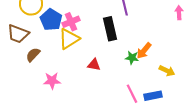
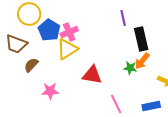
black rectangle: (110, 29) -> (141, 39), moved
red triangle: (94, 65) -> (92, 75), size x1.5
pink line: (132, 94) -> (116, 104), moved

